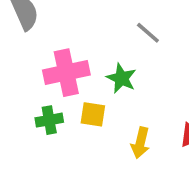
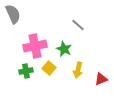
yellow square: (93, 114) -> (49, 68), turned 32
yellow arrow: (140, 143) -> (78, 70), moved

